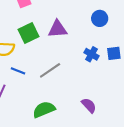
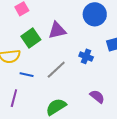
blue circle: (100, 18) -> (95, 14), size x1.5
blue cross: (91, 54) -> (86, 56), moved

